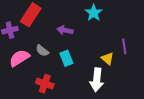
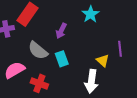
purple arrow: (65, 30) -> (61, 31), turned -77
gray semicircle: (42, 51) -> (38, 50), size x1.5
pink semicircle: (19, 58) -> (15, 70), moved

